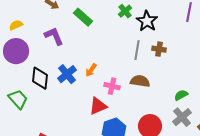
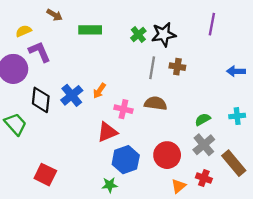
green cross: (125, 11) -> (138, 34), moved
green rectangle: (83, 17) -> (90, 30), turned -42
black star: (147, 21) -> (164, 34), turned 30
yellow semicircle: (16, 25) -> (24, 31), moved
purple L-shape: (54, 36) -> (40, 52), moved

